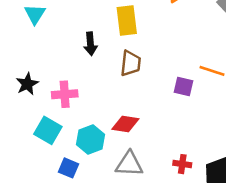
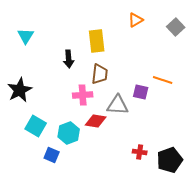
black star: (27, 84) -> (20, 90), size x1.4
pink cross: (65, 94) -> (83, 95), moved
gray triangle: (129, 164) -> (118, 105), moved

